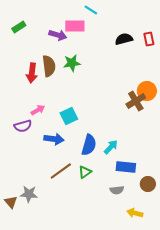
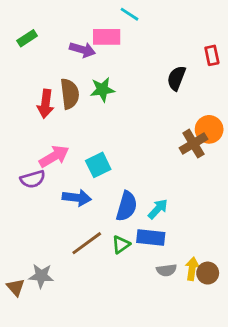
black semicircle: (124, 39) -> (176, 78), moved, turned -54
pink arrow: (38, 110) -> (54, 156), size x1.5
blue rectangle: (126, 167) -> (151, 237), moved
brown circle: (148, 184) -> (208, 273), moved
yellow arrow: (135, 213) -> (192, 269), moved, turned 84

